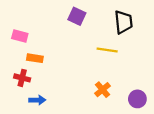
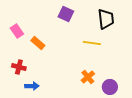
pink rectangle: (20, 36) -> (17, 31), turned 40
orange rectangle: (35, 58) -> (38, 43), moved, turned 32
purple circle: (137, 99) -> (110, 87), moved

